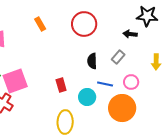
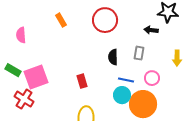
gray rectangle: (118, 57) -> (139, 53), turned -32
cyan circle: (87, 97) -> (122, 95), moved

